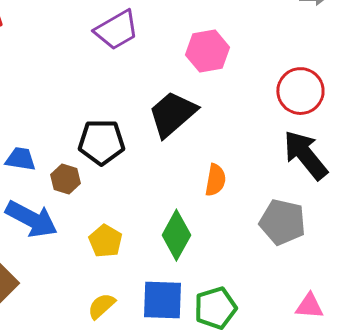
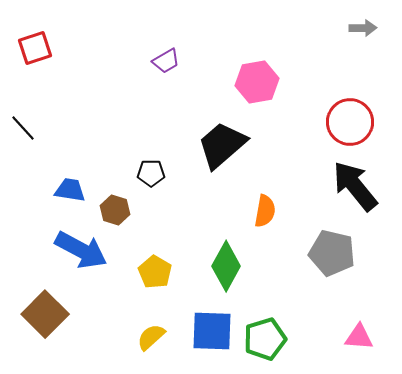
purple trapezoid: (116, 30) -> (166, 61), size x0.6
black pentagon: (101, 142) -> (151, 173), size x0.6

